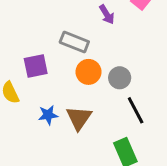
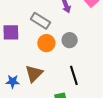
gray circle: (120, 78) -> (70, 40), moved
blue star: (48, 115) -> (13, 82), moved

